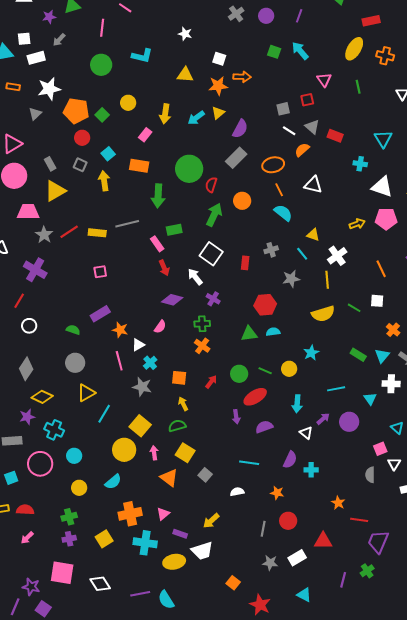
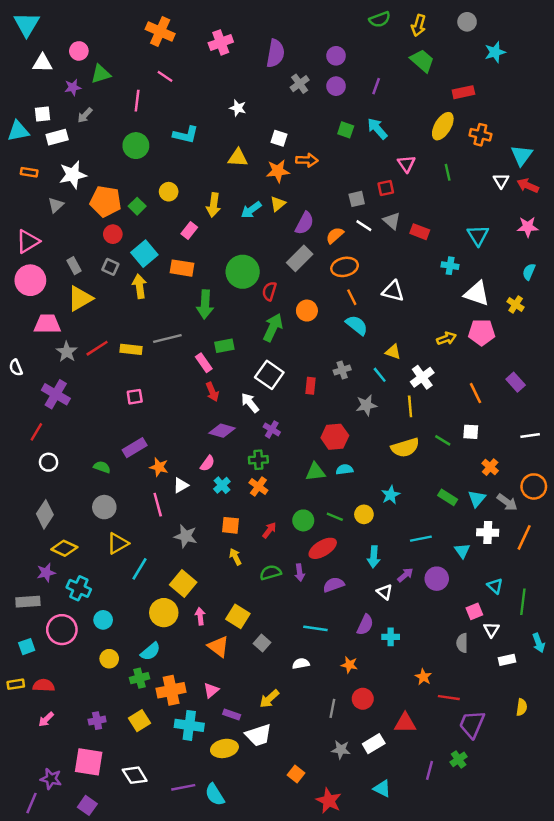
orange semicircle: (302, 150) -> (335, 235), moved
cyan square: (108, 154) -> (144, 254), size x1.5
cyan cross: (150, 363) -> (222, 485), moved
green semicircle: (177, 426) -> (271, 573), moved
green cross: (69, 517) -> (140, 678), moved
purple square: (43, 609) -> (87, 805), moved

